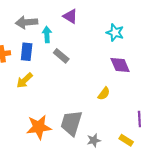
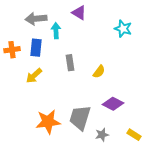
gray rectangle: (61, 56) -> (70, 63), moved, turned 42
purple diamond: (120, 65) -> (113, 104), moved, turned -40
yellow semicircle: (104, 94) -> (99, 72), moved

